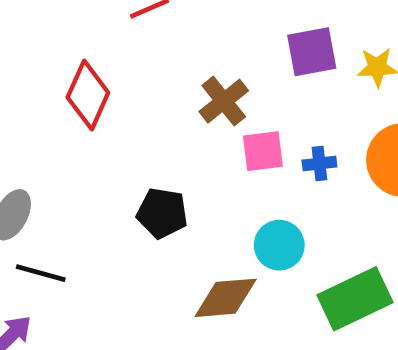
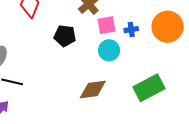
black pentagon: (162, 213) -> (65, 36), moved
cyan circle: (279, 245) -> (109, 50), moved

